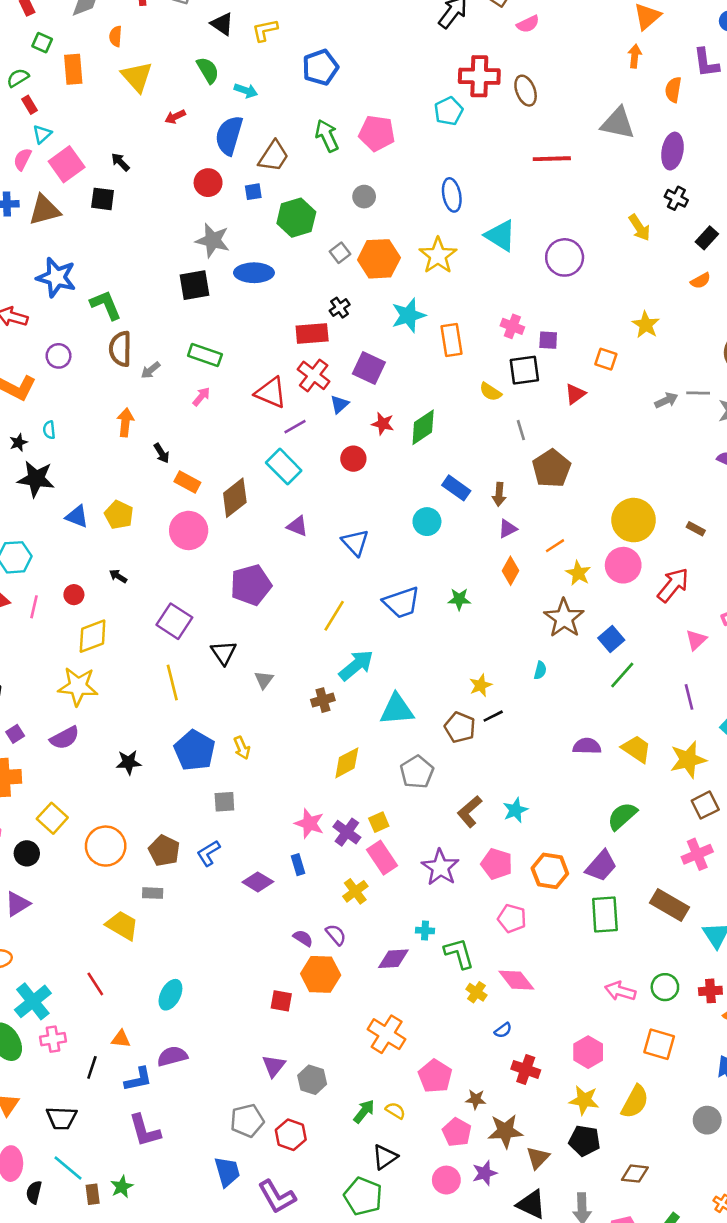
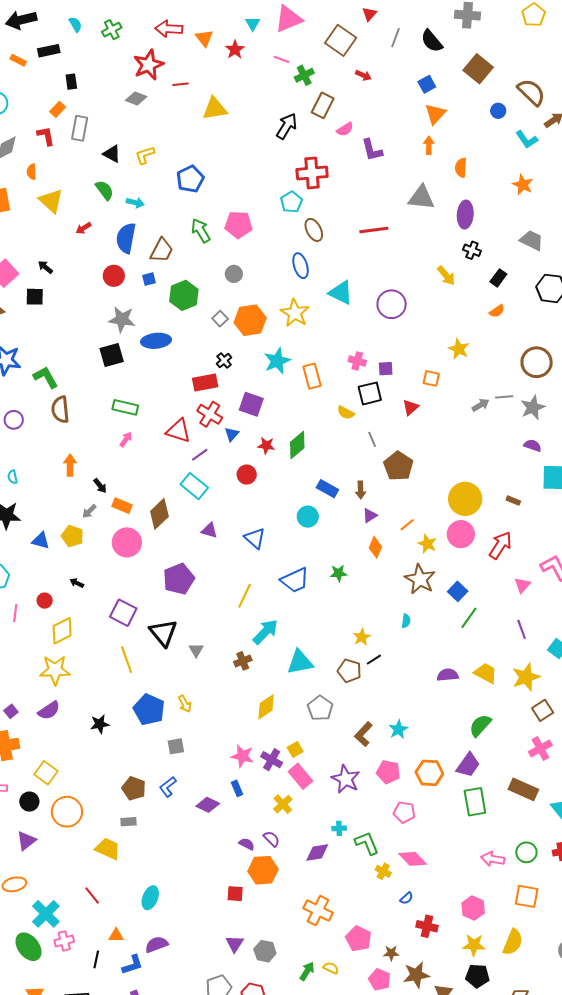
purple L-shape: (706, 63) -> (372, 150), moved
brown ellipse: (526, 91) -> (314, 230), moved
gray arrow: (151, 370) -> (89, 511), moved
black triangle: (224, 653) -> (163, 633), size x1.4
orange circle: (106, 846) -> (67, 812), moved

